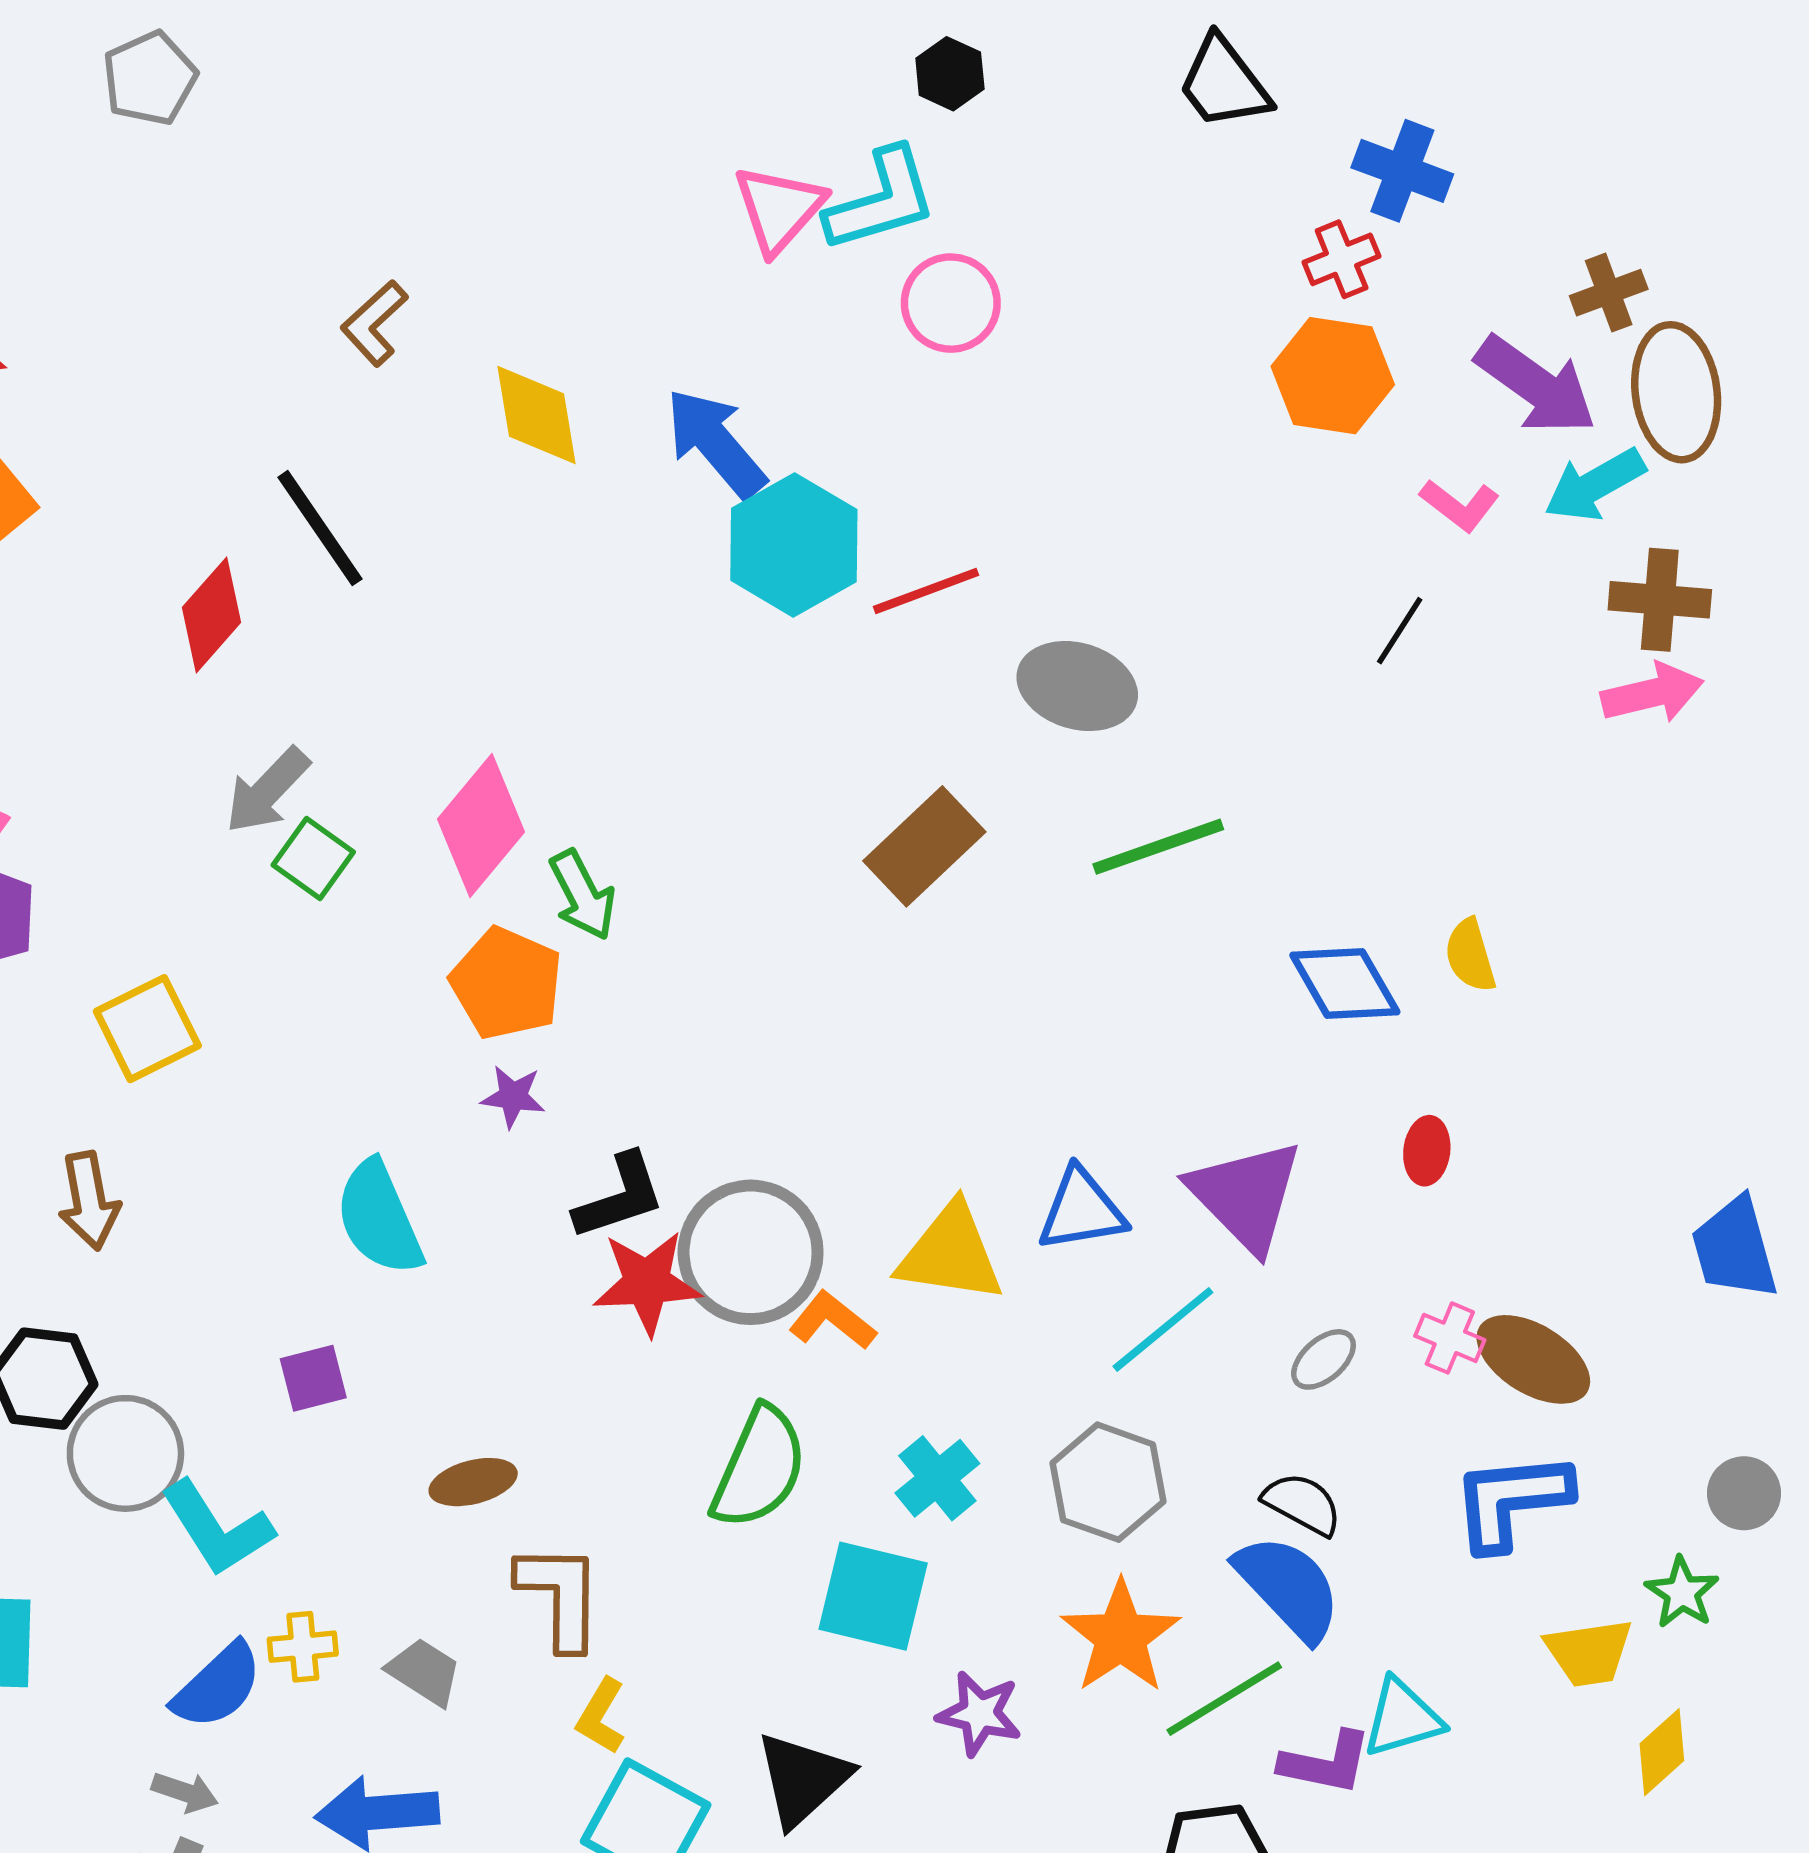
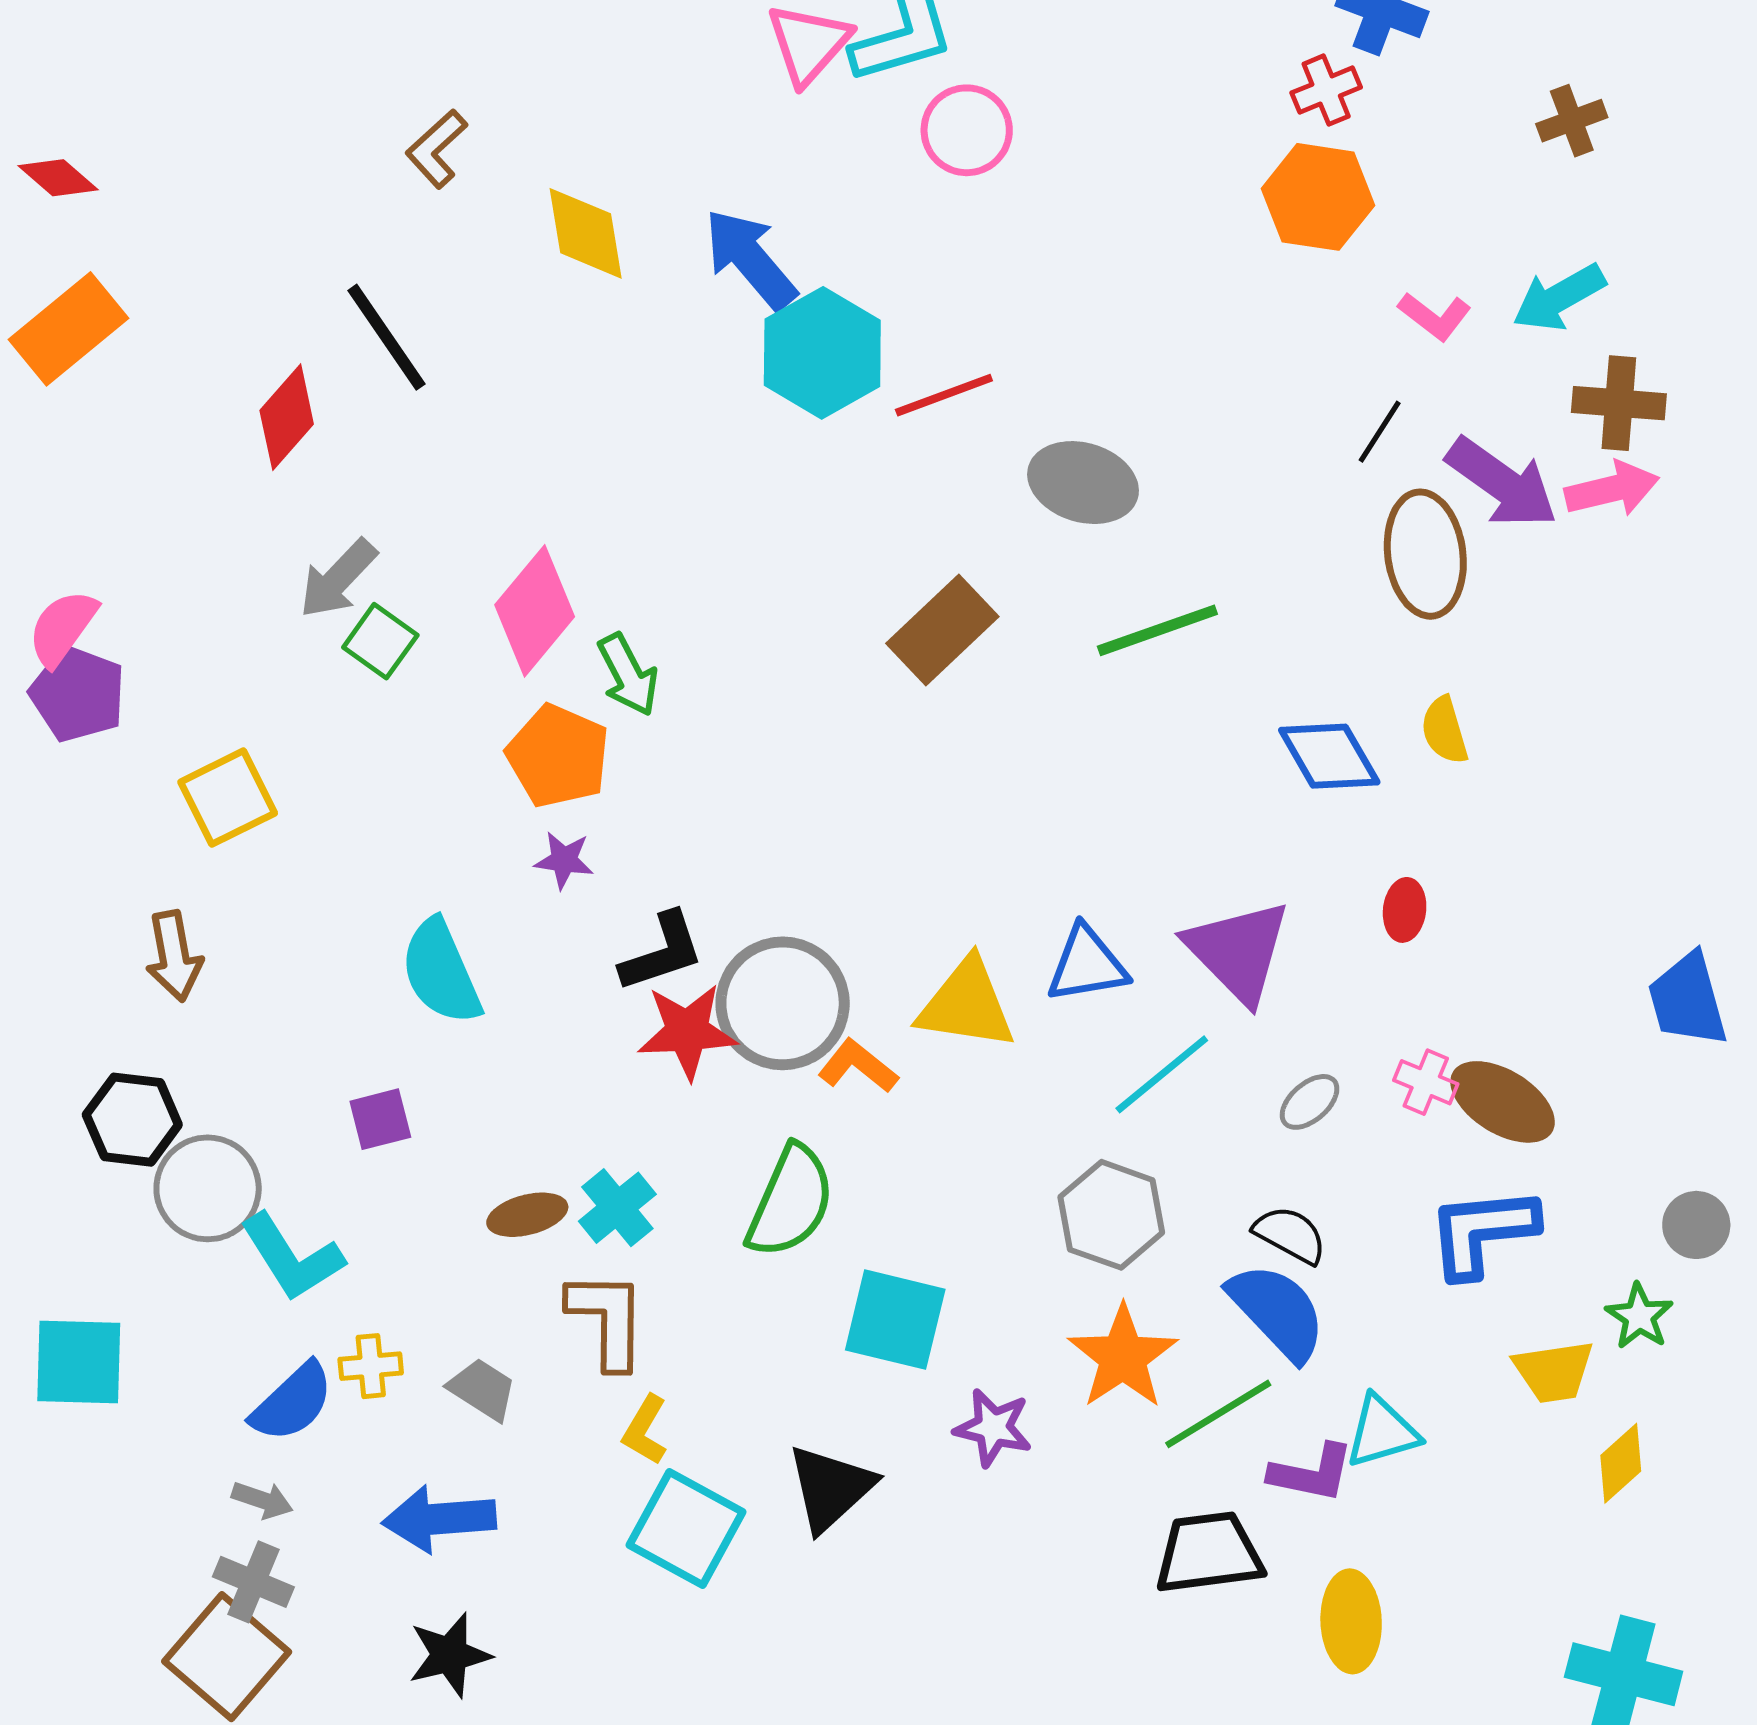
purple arrow: (1536, 385) -> (1502, 483), moved
brown ellipse: (1676, 392) -> (1425, 554), moved
cyan cross: (937, 1478) -> (617, 1208), moved

